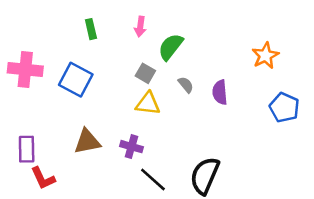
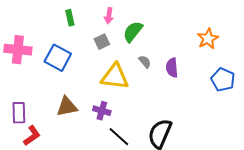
gray square: (145, 73) -> (102, 42), moved, turned 35
yellow triangle: (148, 104) -> (115, 77), size x1.4
red L-shape: (43, 178) -> (32, 136), turned -100

